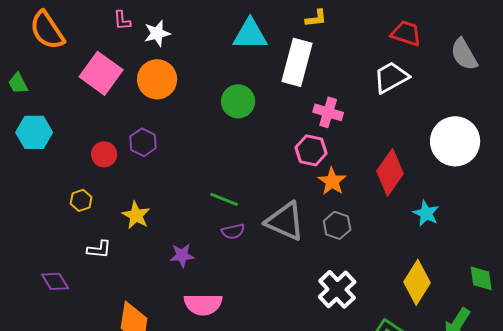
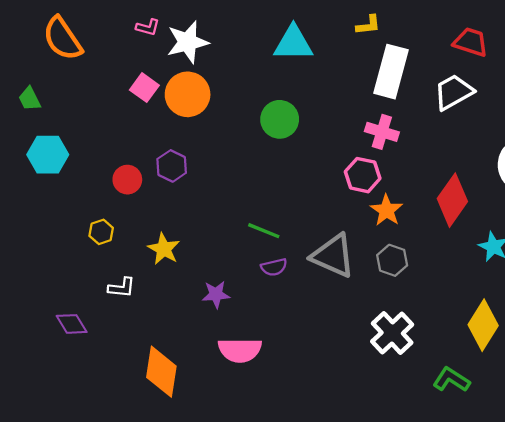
pink L-shape: (122, 20) -> (148, 27), turned -70
white star: (157, 33) -> (188, 42), size x1.4
white rectangle: (297, 62) -> (391, 72), moved
pink square: (101, 73) -> (144, 88), moved, size x0.6

